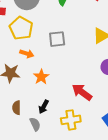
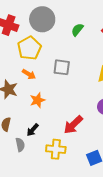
red arrow: (82, 92) -> (73, 125), turned -95

